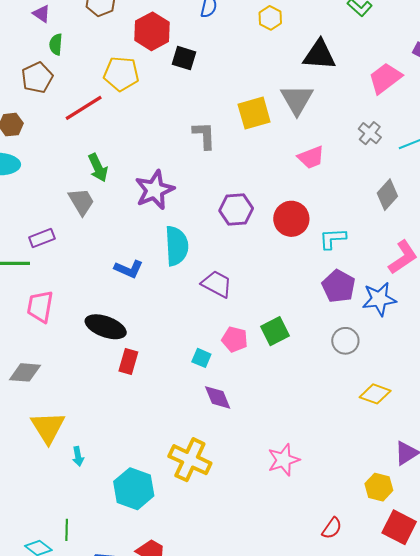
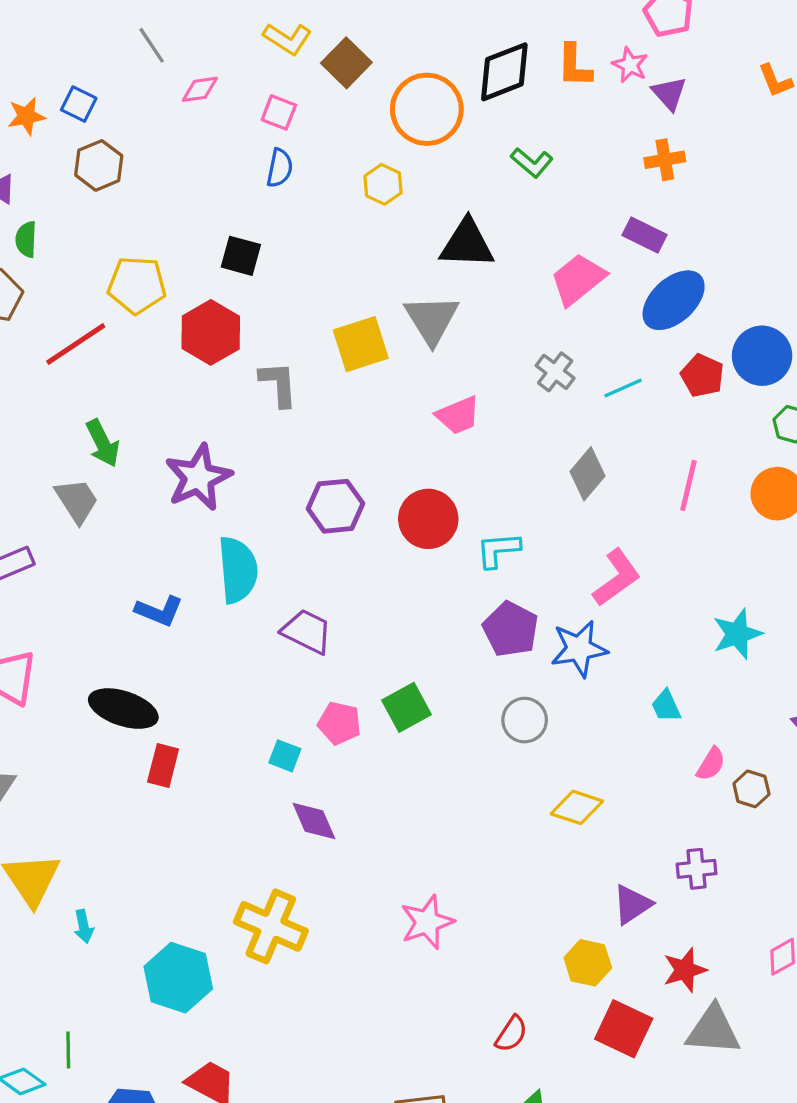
red hexagon: (152, 31) -> (211, 332), moved

